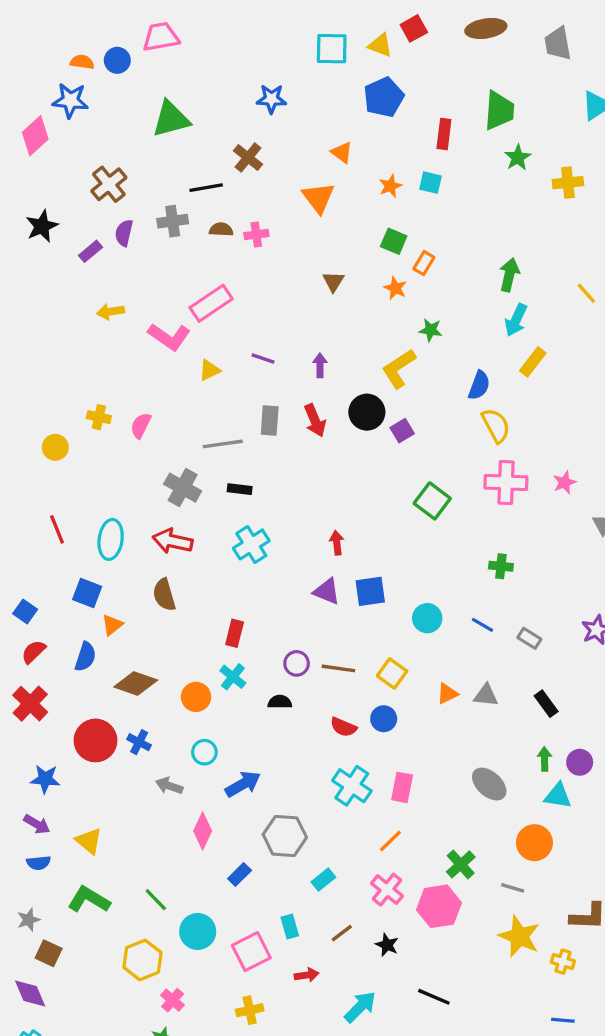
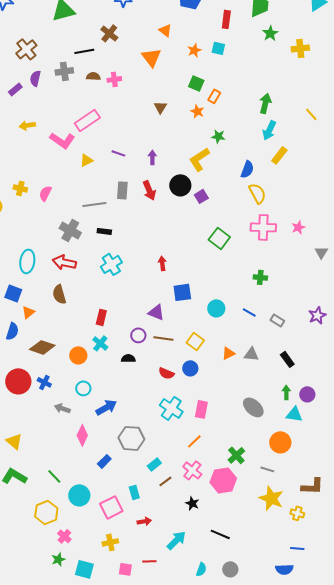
purple triangle: (327, 591) -> (156, 312), moved
brown line: (342, 933) -> (165, 481), moved

